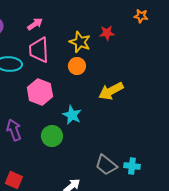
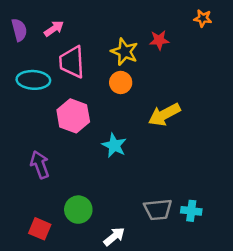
pink arrow: (35, 24) -> (54, 29), moved
green circle: (52, 136) -> (78, 210), moved
gray trapezoid: (106, 165) -> (158, 210), turned -45

